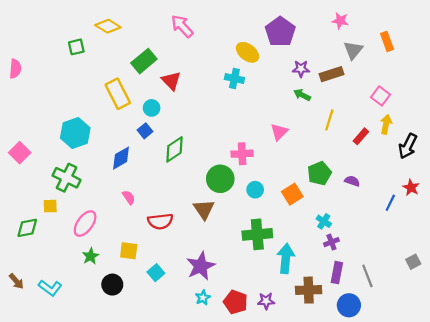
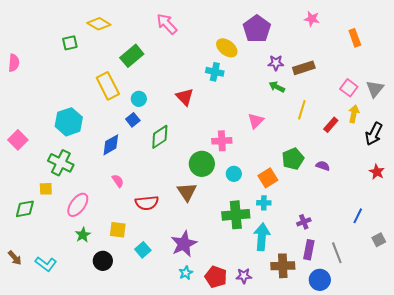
gray triangle: (353, 50) -> (375, 89), moved
red triangle: (171, 81) -> (185, 97), moved
blue line: (390, 203) -> (358, 216), moved
cyan cross: (324, 221) -> (264, 203), moved, turned -32

